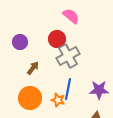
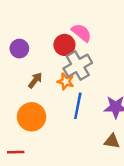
pink semicircle: (71, 16) -> (81, 33), moved
orange star: (58, 100) -> (66, 81), moved

